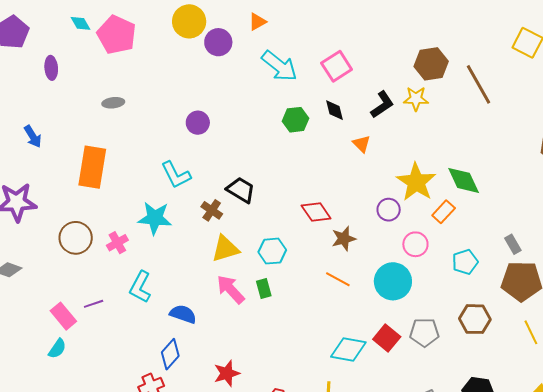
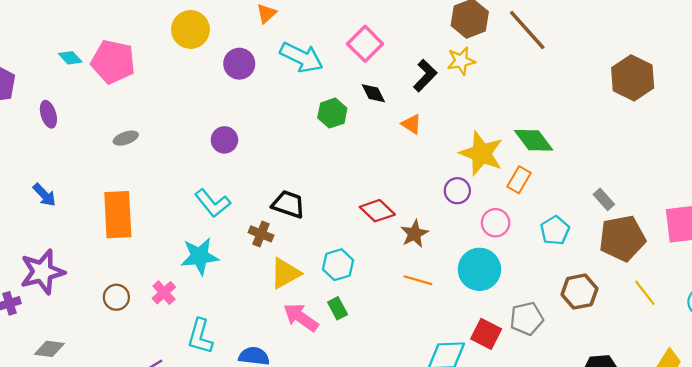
purple circle: (218, 42) -> (239, 64), moved
brown circle: (76, 238) -> (116, 297), size x0.7

